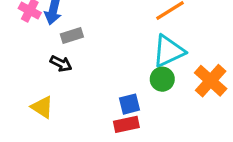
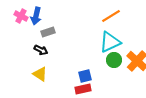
green circle: (162, 79) -> (114, 60), moved
yellow triangle: (42, 107) -> (40, 74), moved

